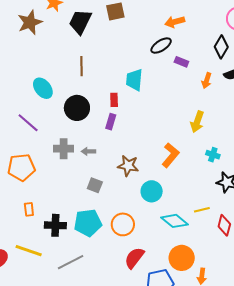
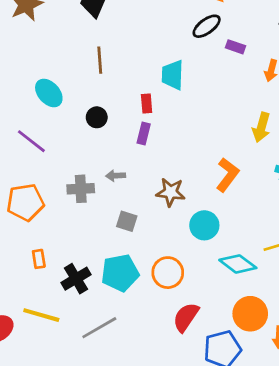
black circle: (77, 108) -> (97, 117), size x0.6
gray cross: (64, 149) -> (81, 189), moved
black cross: (55, 225) -> (76, 279), turned -30

